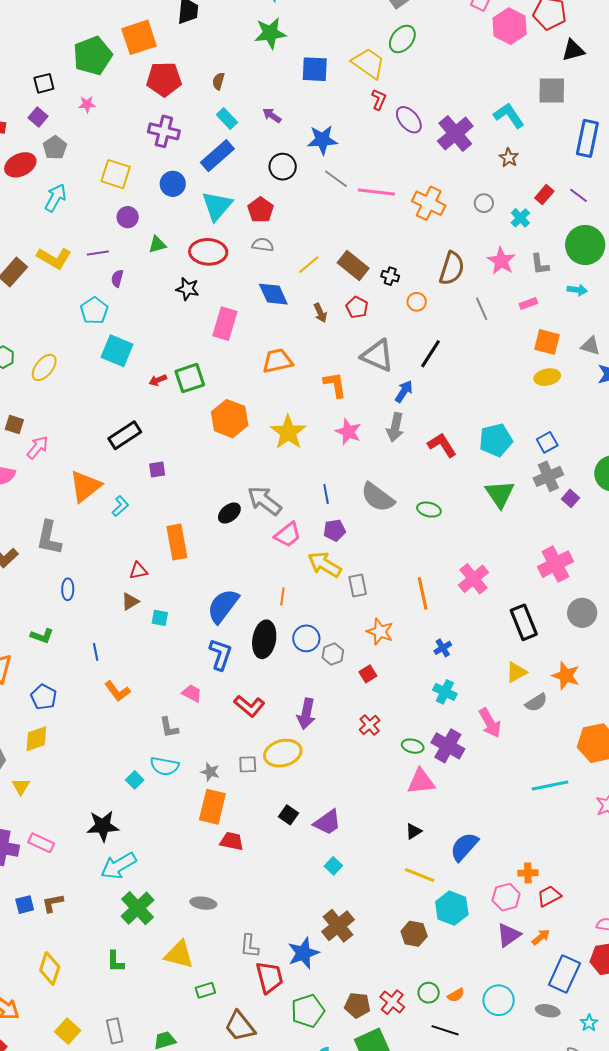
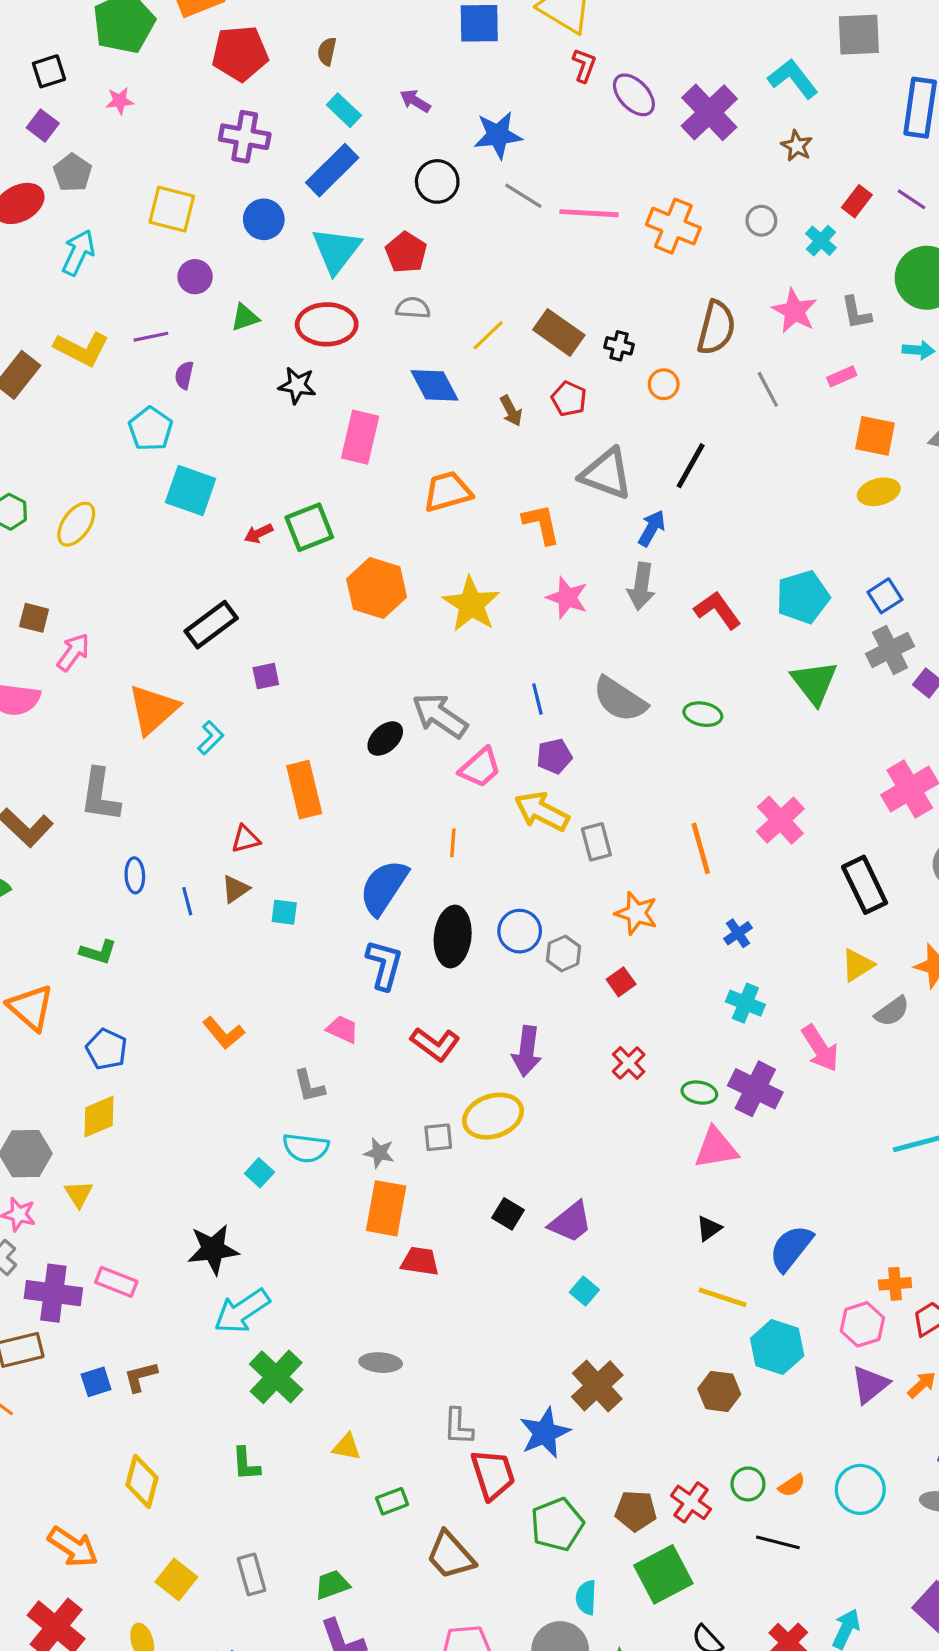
orange line: (282, 596) -> (453, 843), moved
blue line: (96, 652) -> (187, 901), moved
yellow triangle: (179, 955) -> (347, 1447), size x0.6

